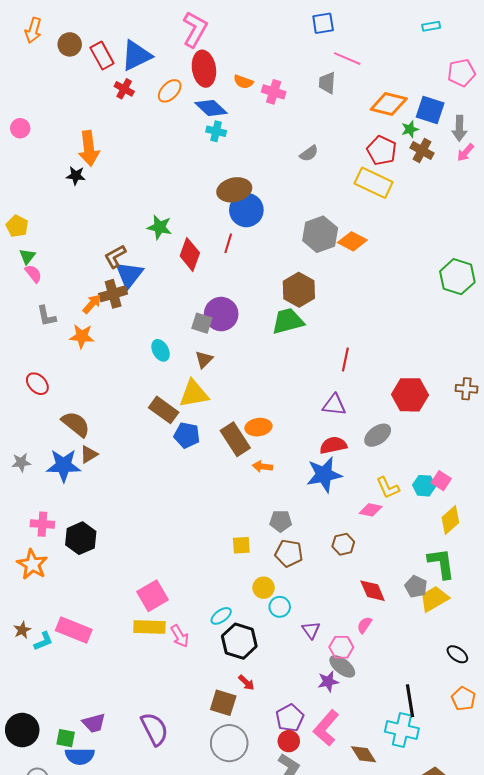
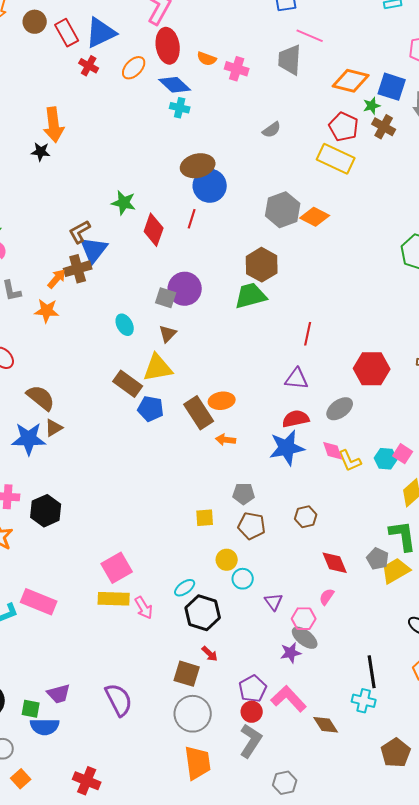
gray trapezoid: (327, 83) -> (290, 60), size x1.4
pink diamond: (371, 510) -> (333, 451), moved, turned 60
pink L-shape: (326, 728) -> (289, 699), turned 96
cyan cross: (402, 730) -> (364, 701), size x0.7

